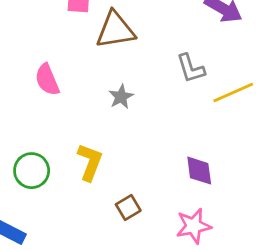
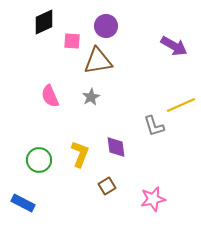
gray L-shape: (191, 68) -> (154, 126), moved
gray star: (121, 97) -> (91, 97), moved
purple diamond: (199, 171) -> (116, 147), moved

